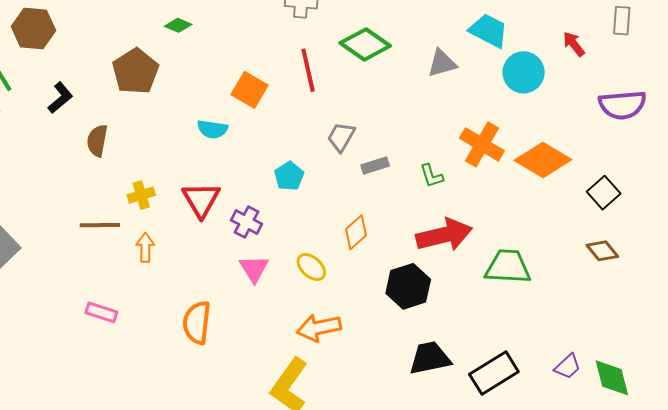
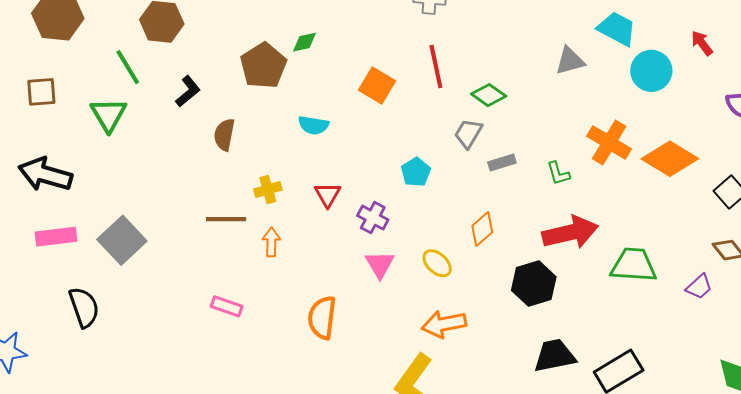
green diamond: (178, 25) -> (305, 42), moved, turned -36
green diamond: (365, 44) -> (489, 95), moved, size x0.7
cyan semicircle: (212, 129) -> (313, 125), moved
red triangle: (201, 200) -> (328, 195), size x0.7
purple trapezoid: (568, 366) -> (699, 287), moved

